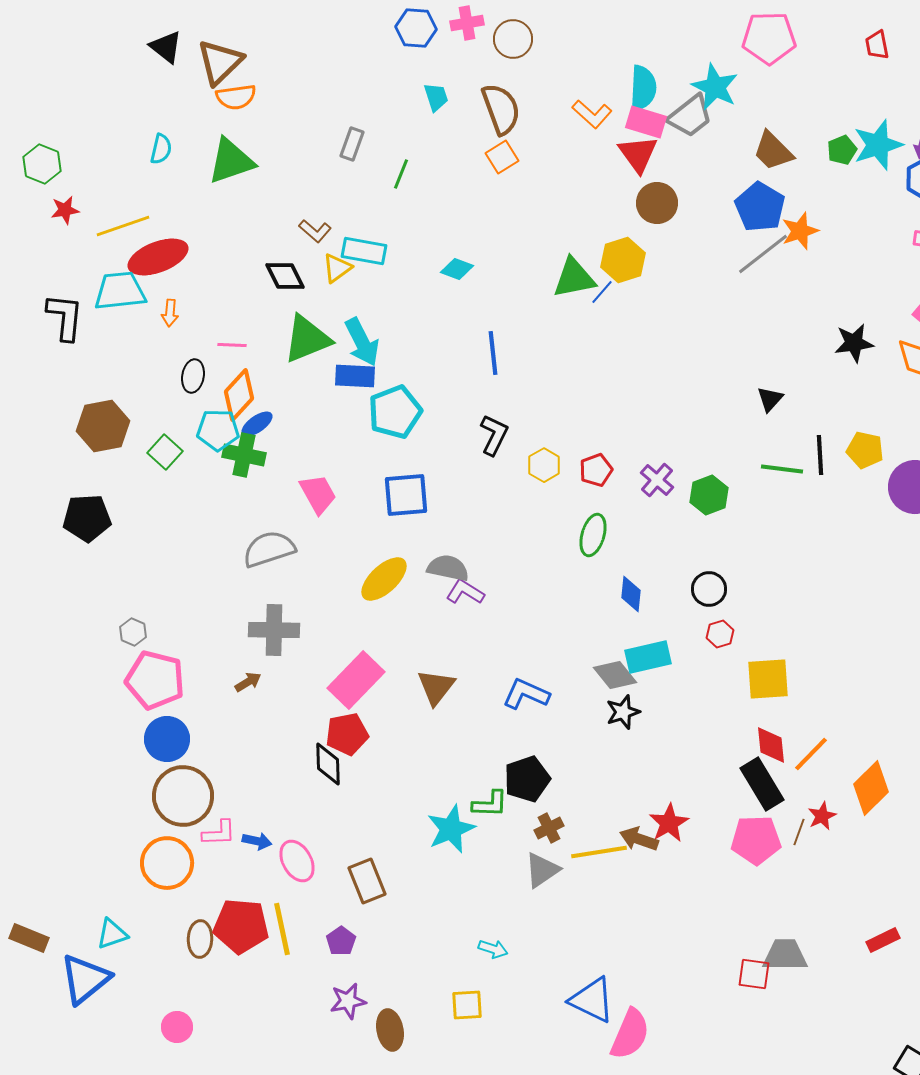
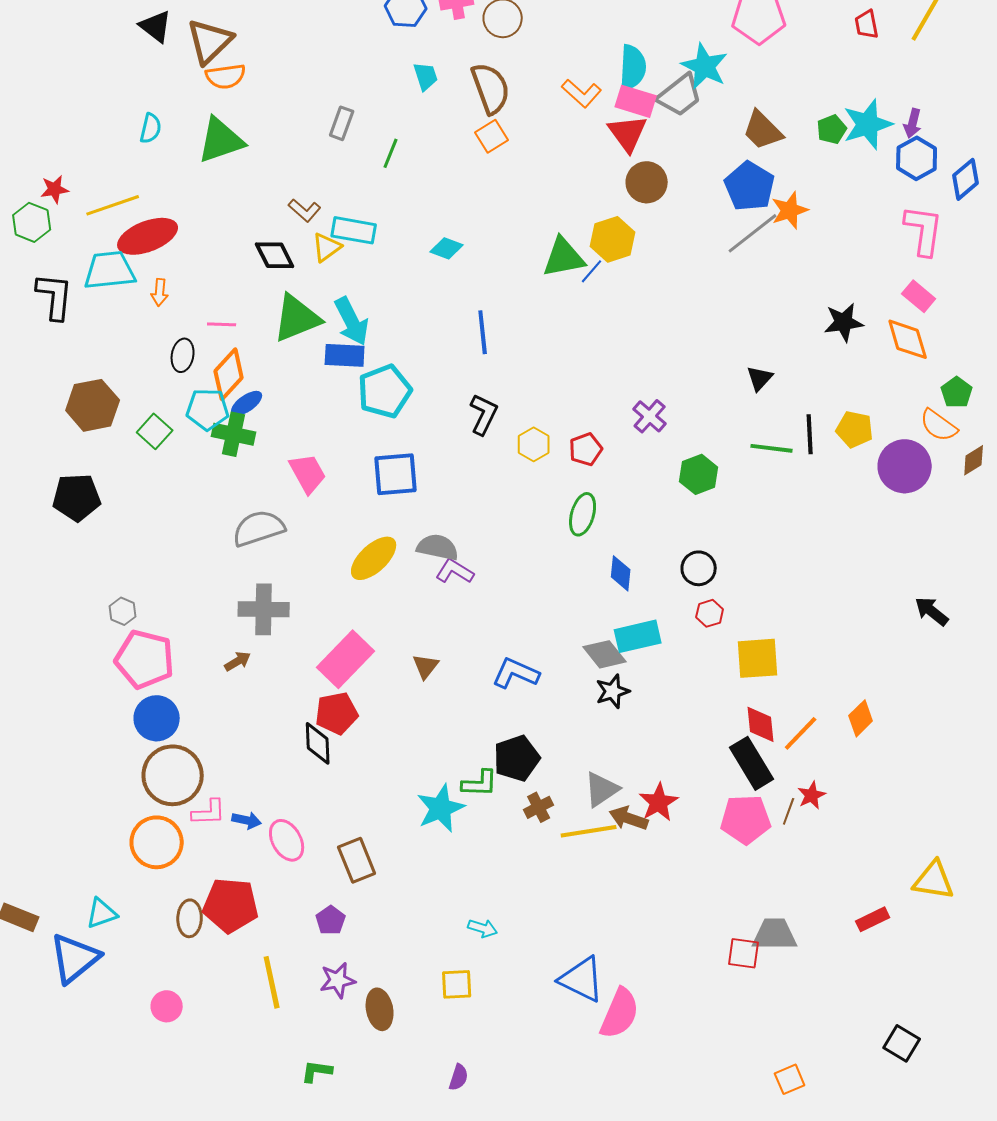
green hexagon: (42, 164) -> (32, 222), moved
purple cross: (657, 480) -> (650, 416), moved
brown triangle: (436, 687) -> (426, 666), size x0.7
orange diamond: (871, 788) -> (861, 718), moved, size x0.7
gray triangle: (542, 870) -> (602, 789), moved
yellow line: (282, 929) -> (272, 982), moved

